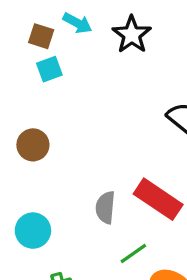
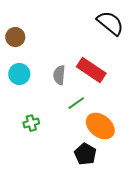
cyan circle: (33, 231) -> (19, 74), moved

